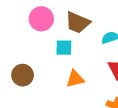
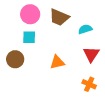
cyan square: (64, 48) -> (29, 37), moved

